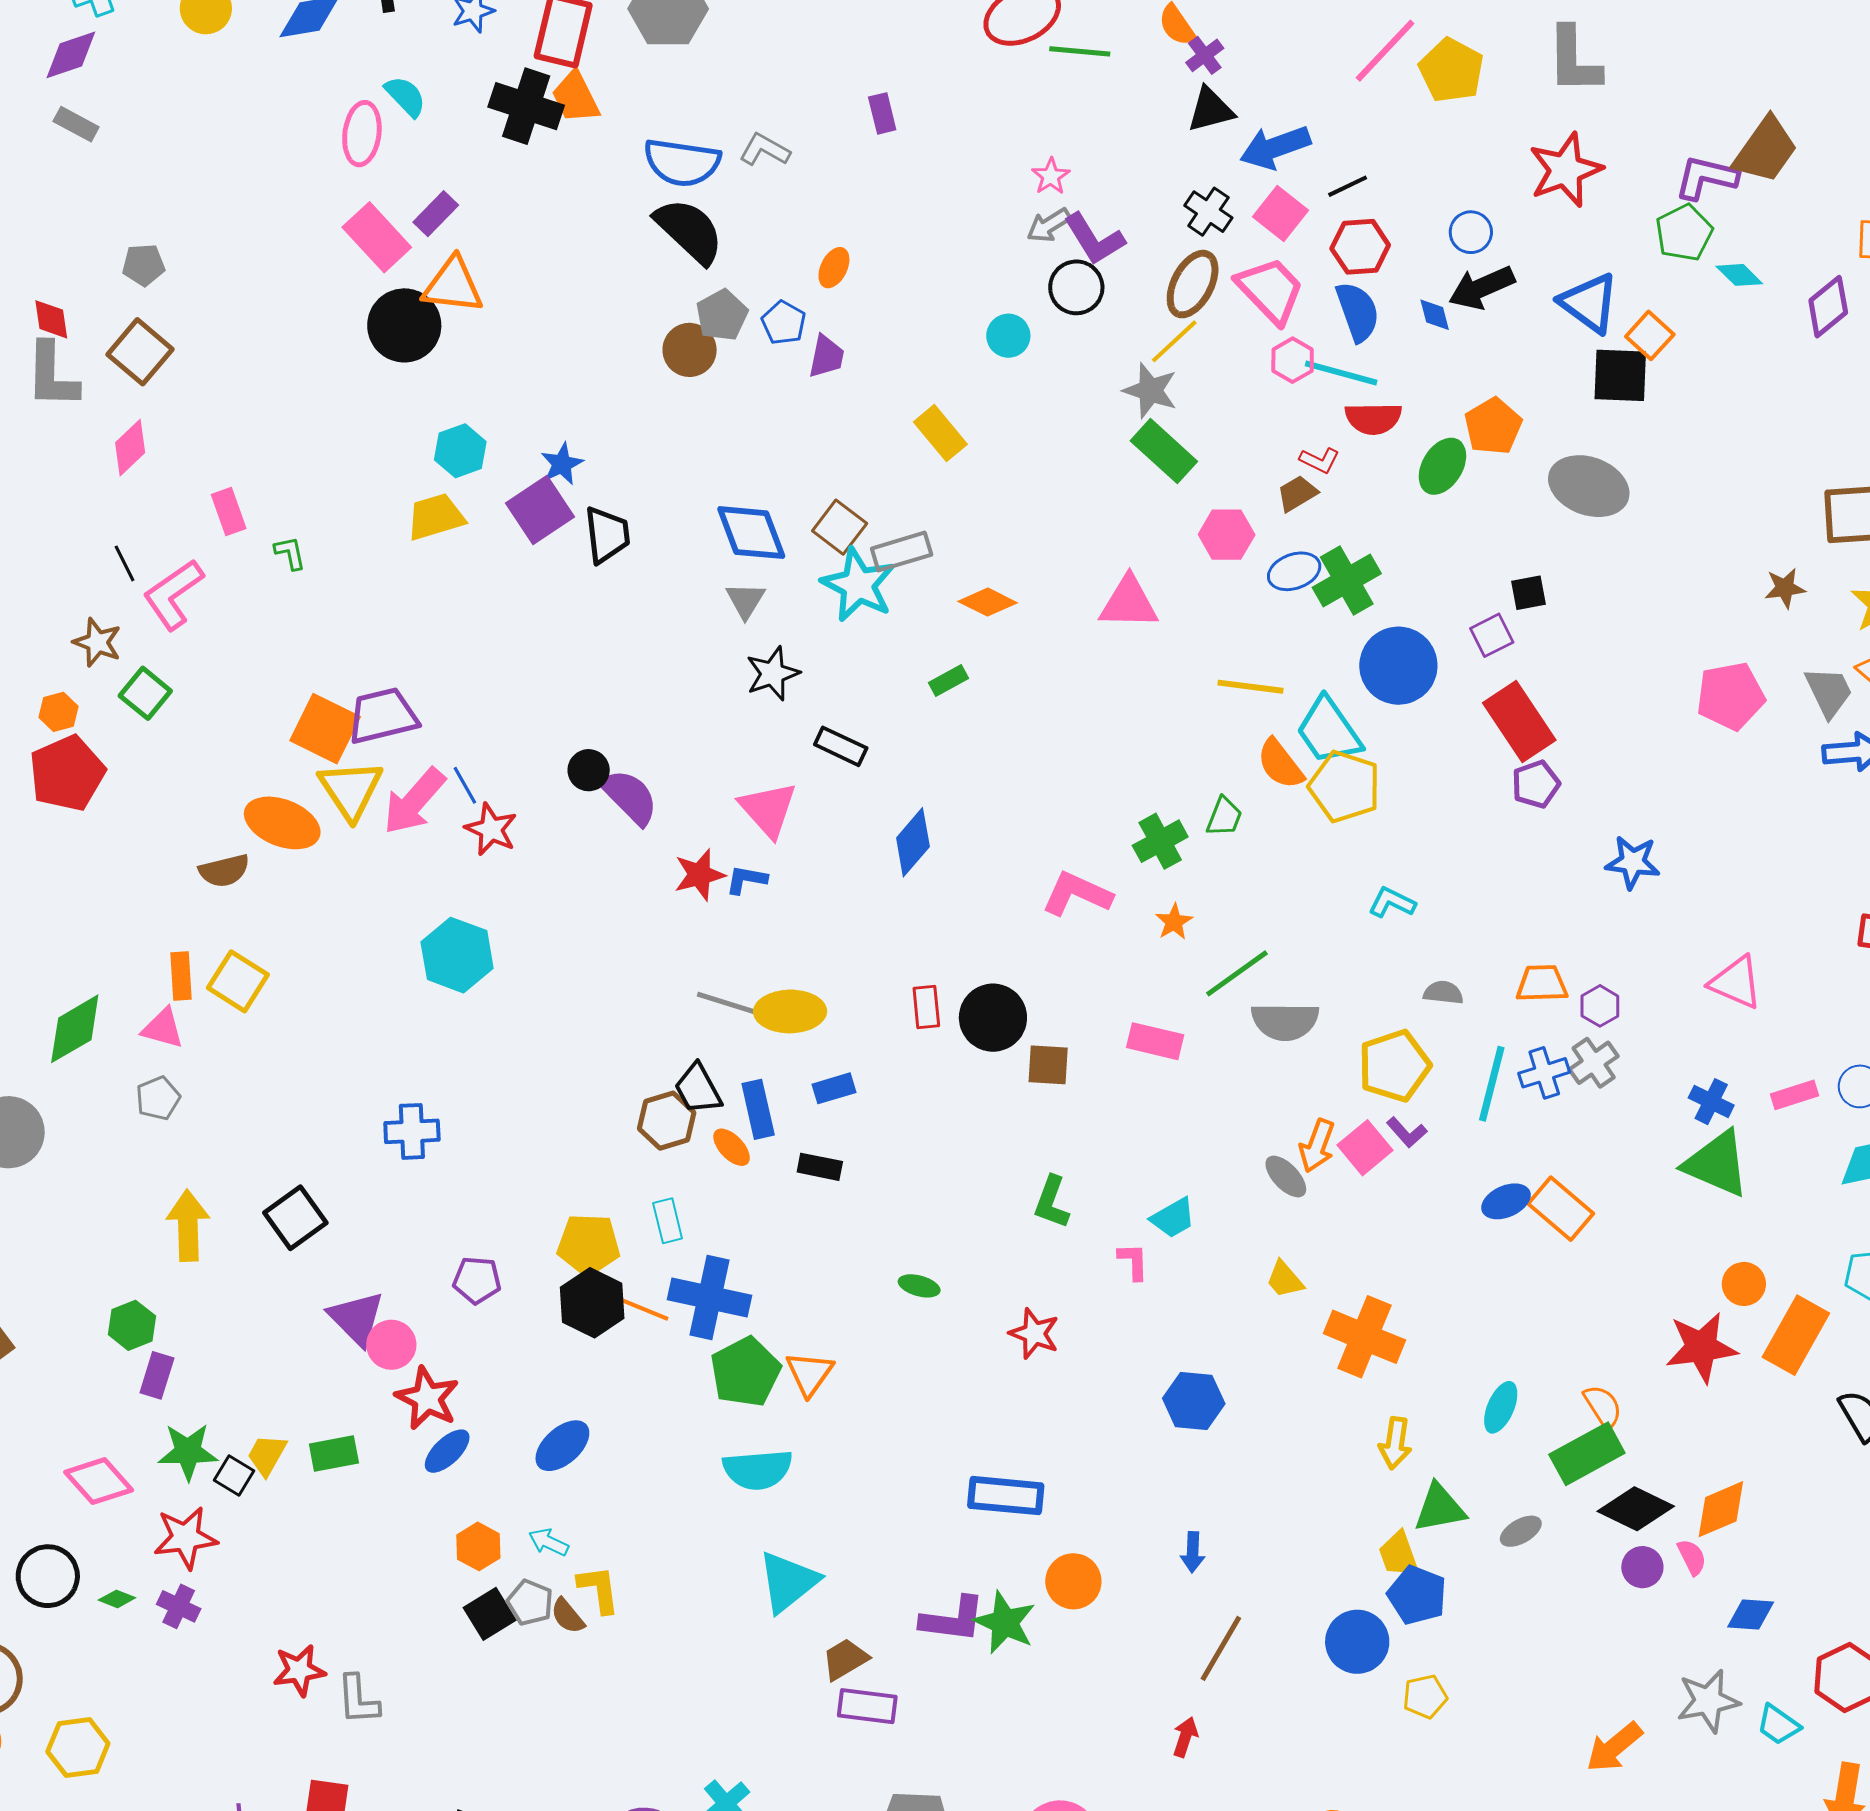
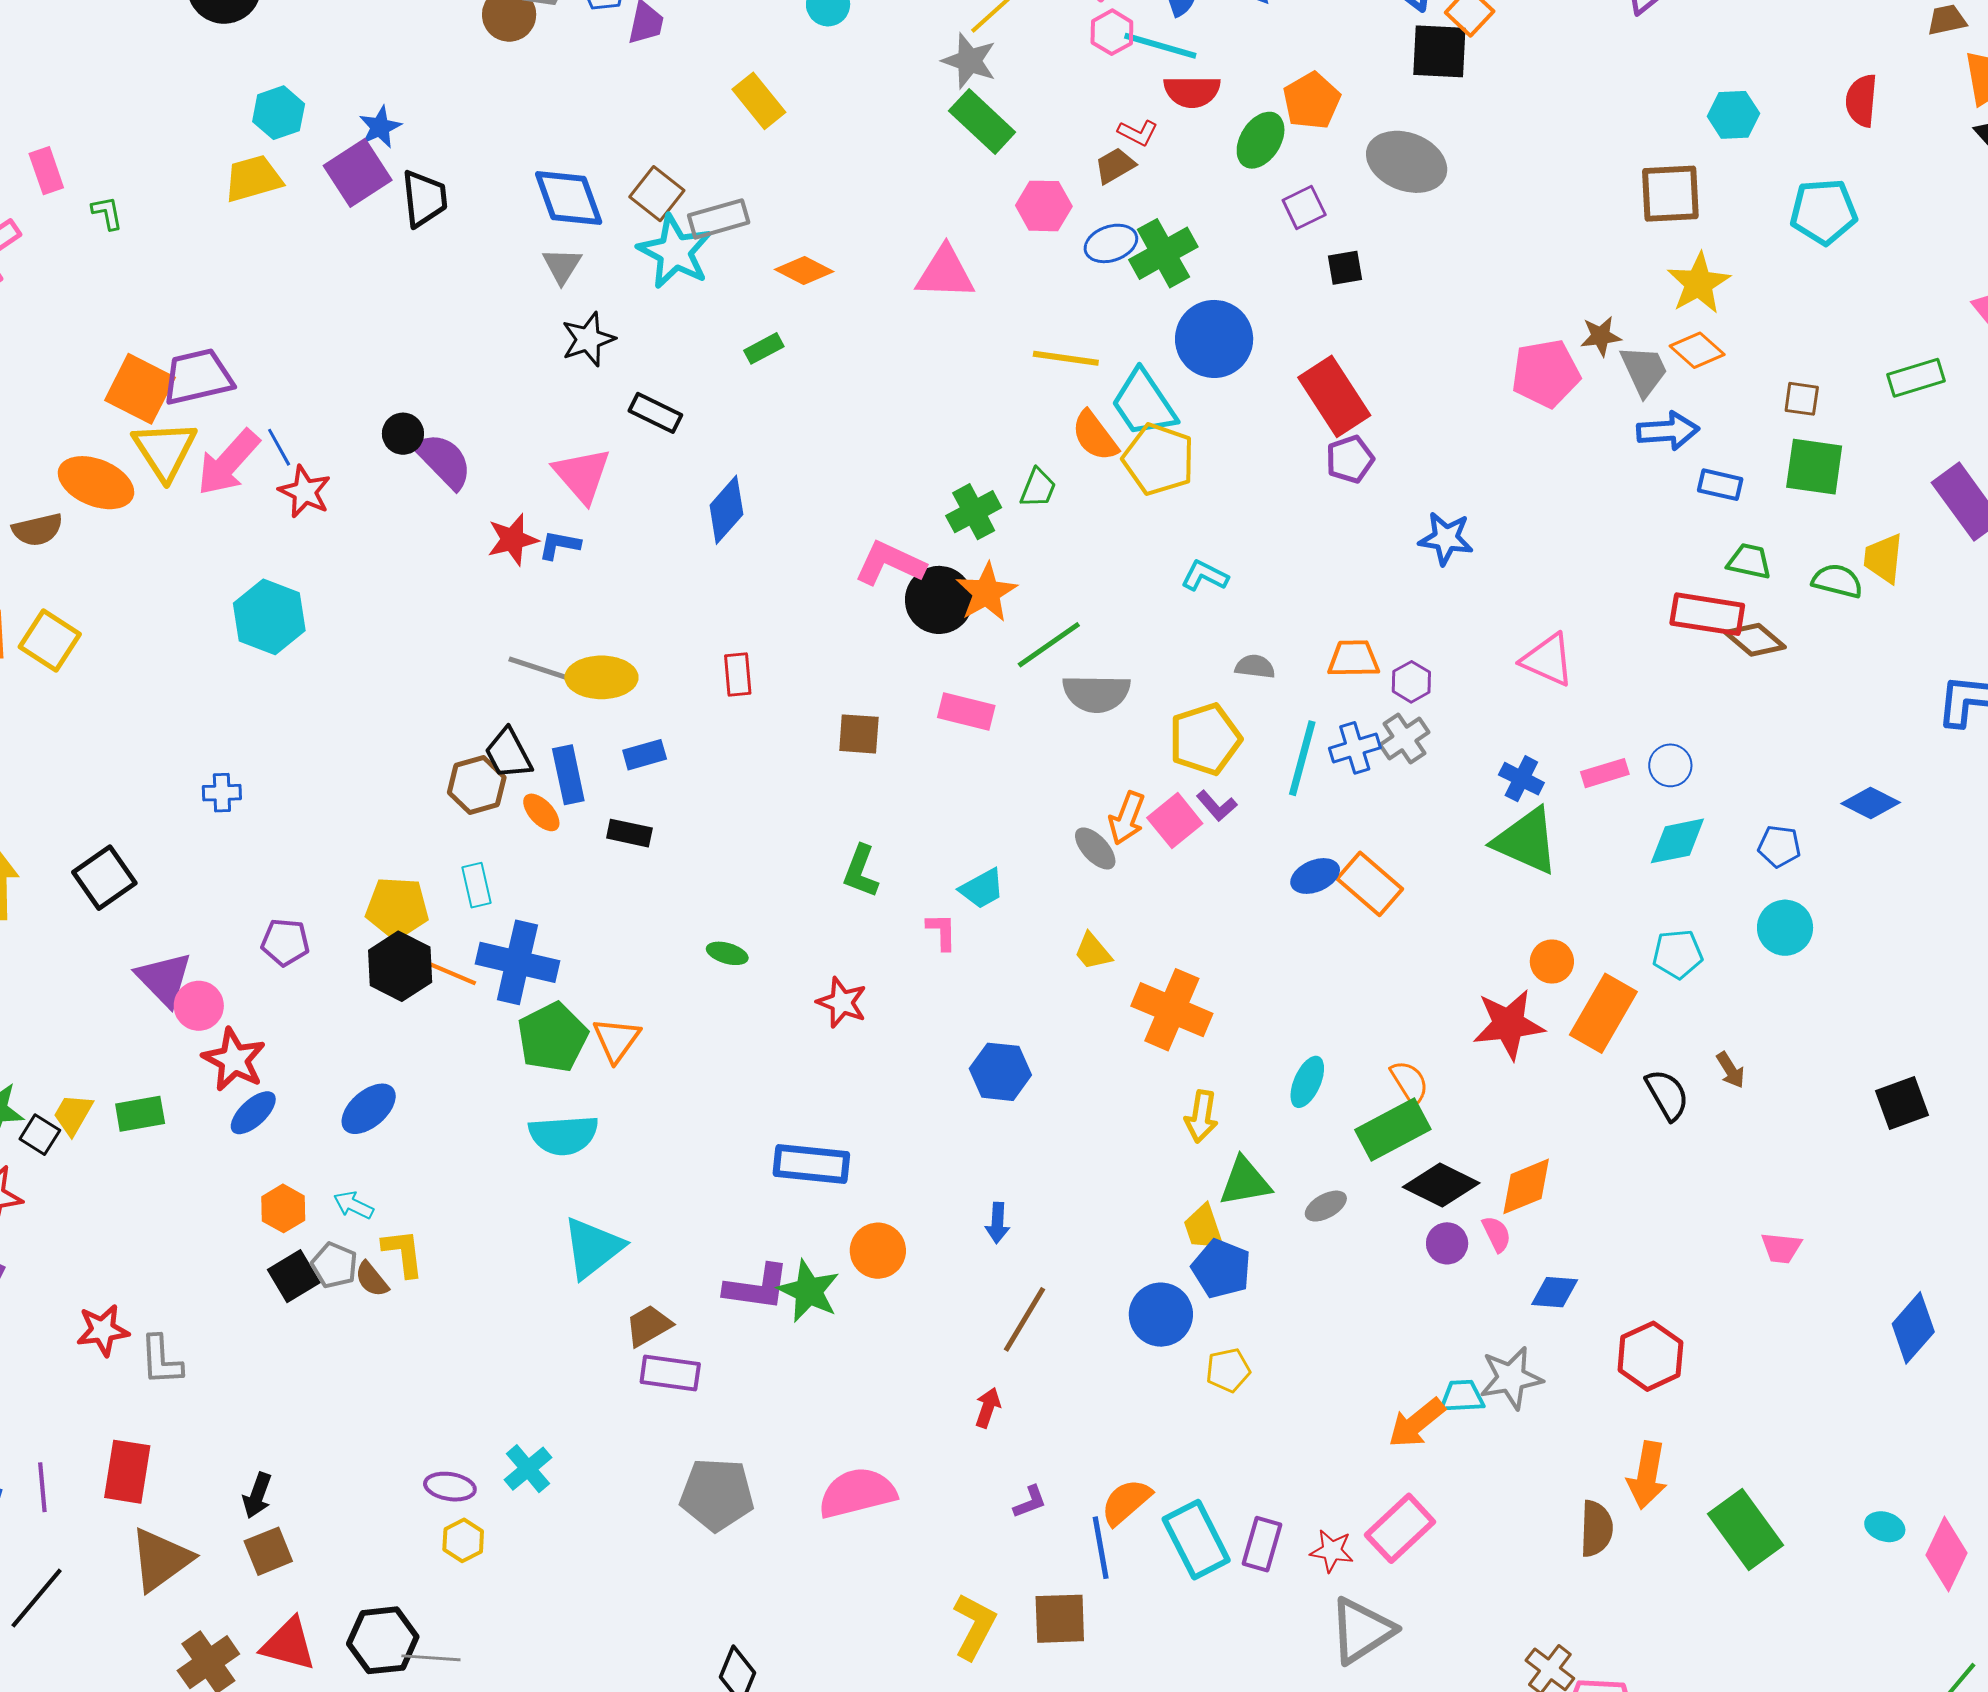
brown star: (1785, 588) -> (1601, 336), moved
purple square: (1492, 635) -> (1304, 208), moved
orange star: (1174, 922) -> (986, 592), size x1.6
black circle: (993, 1018) -> (939, 600), moved
blue cross: (412, 1131) -> (222, 793), size x0.7
cyan trapezoid: (1778, 1725) -> (1462, 1396), moved, turned 141

